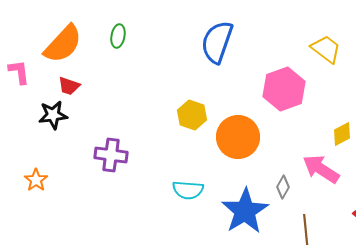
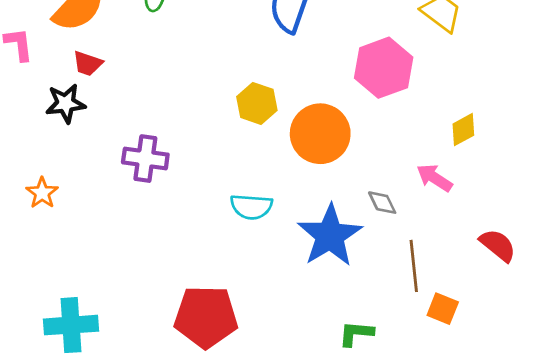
pink arrow: (321, 169) -> (434, 178), size x0.7
gray diamond: (283, 187) -> (382, 203), turned -55

